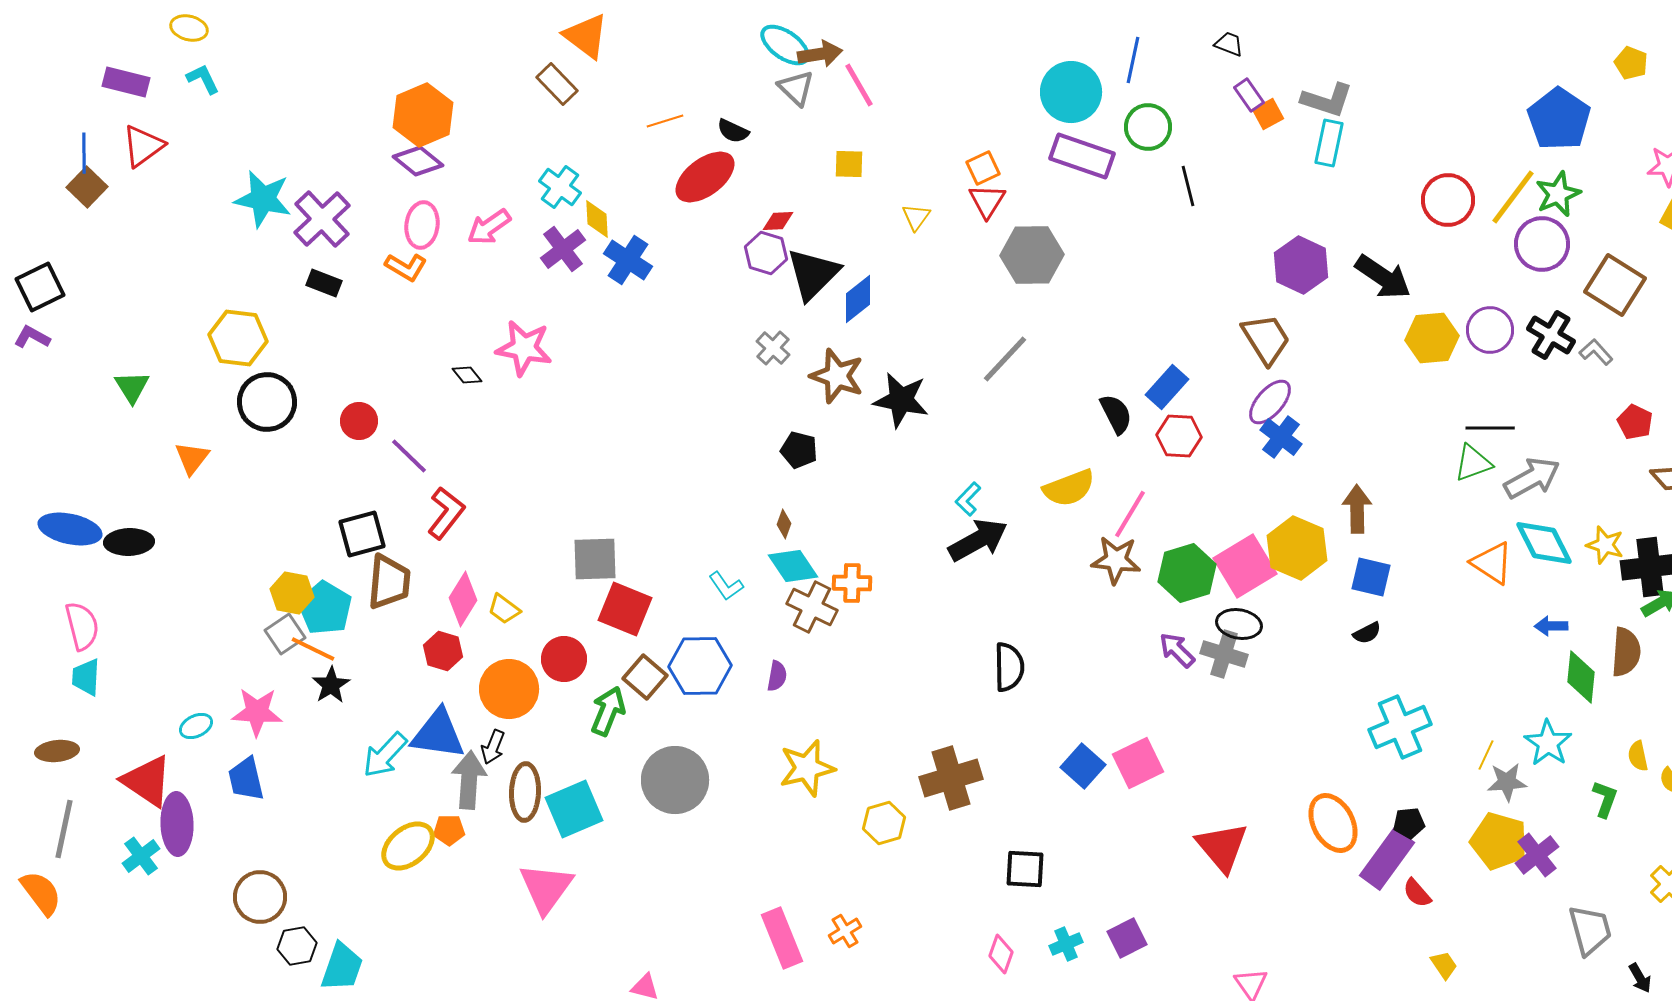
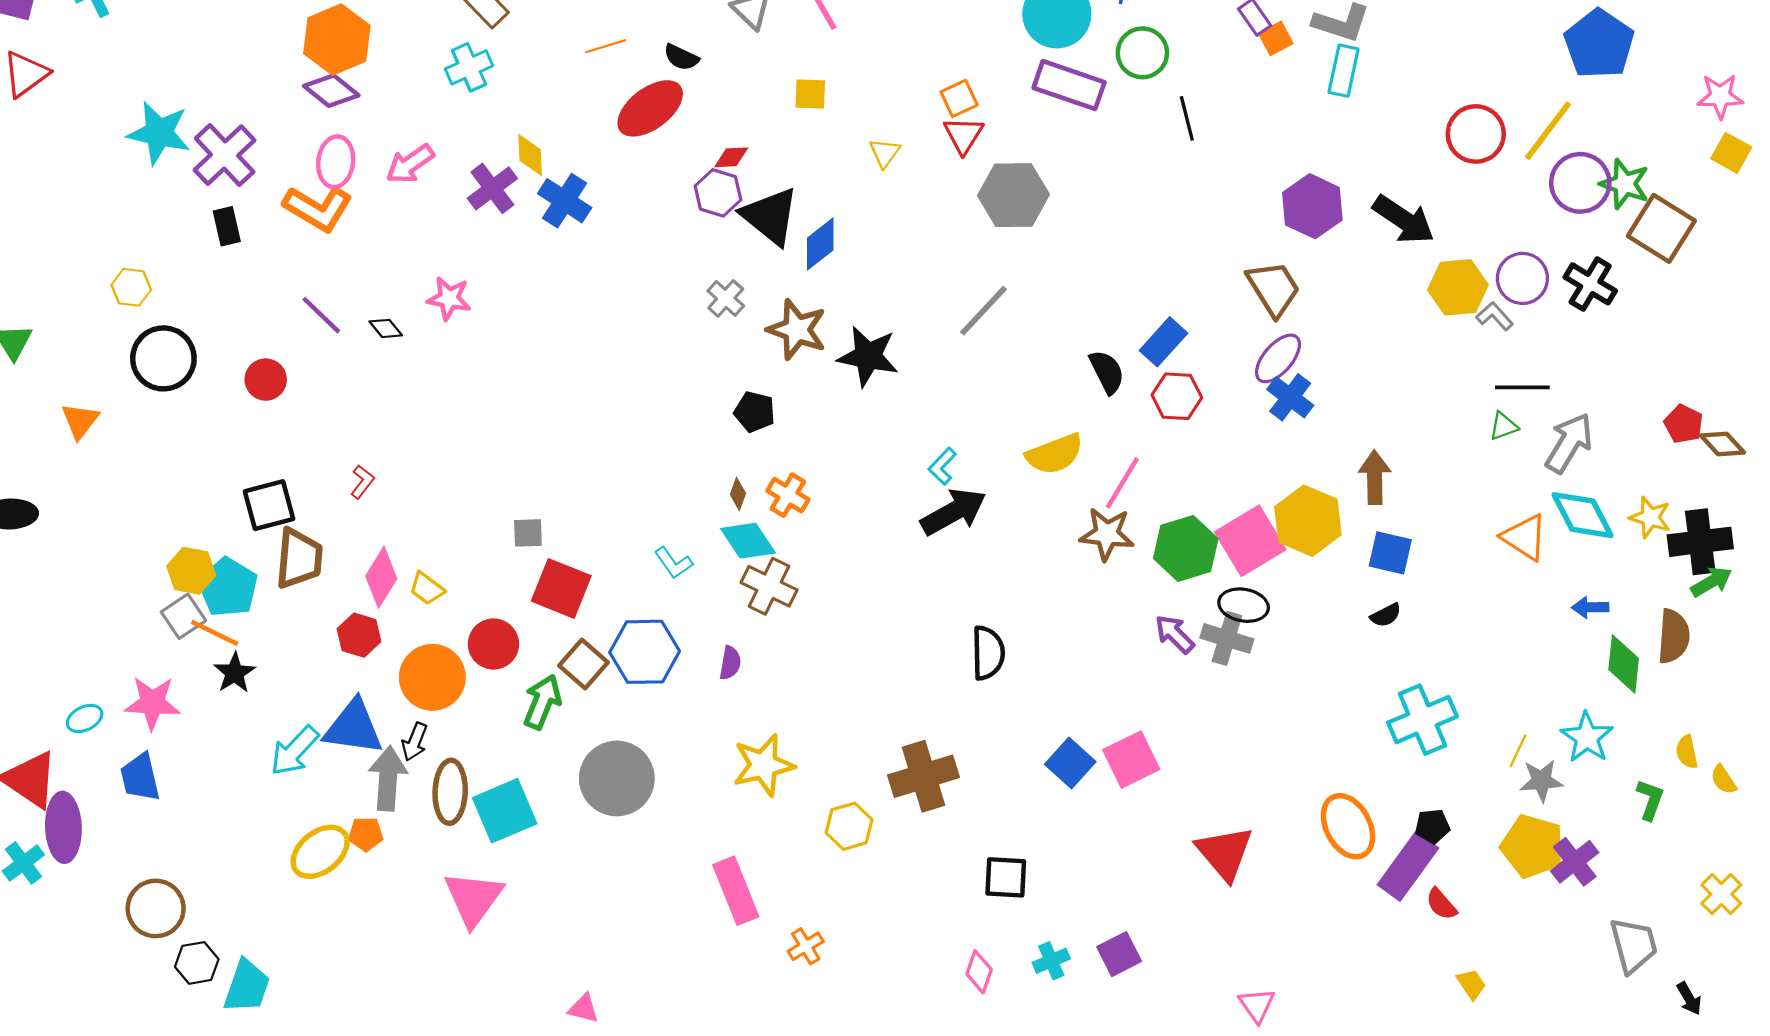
cyan cross: (560, 187) -> (469, 67), moved, turned 30
green star: (1558, 194) -> (1625, 184), moved, turned -30
orange L-shape: (406, 267) -> (318, 208), size x1.5
black triangle: (813, 274) -> (770, 216), turned -36
black rectangle: (324, 283) -> (227, 226), turned 56
yellow hexagon: (238, 338) -> (131, 287), size x0.6
pink star: (524, 348) -> (449, 298), size x0.7
gray L-shape: (1596, 352) -> (1495, 316), moved
red pentagon: (1635, 422) -> (1684, 424), moved
purple line: (409, 456) -> (321, 315), moved
green triangle: (1473, 463) -> (1504, 426), size x0.7
gray arrow: (1532, 478) -> (1569, 443), turned -30
red L-shape: (446, 513) -> (362, 482), size x0.6
gray square: (595, 559) -> (528, 533), size x0.6
orange cross: (852, 583) -> (788, 495), moved, turned 30
pink rectangle: (782, 938) -> (736, 891), moved

